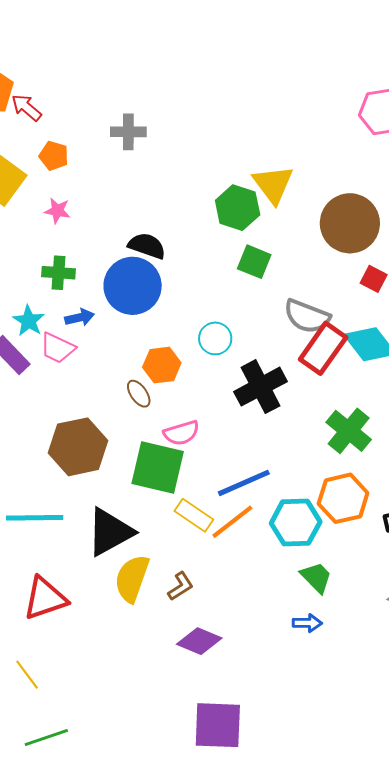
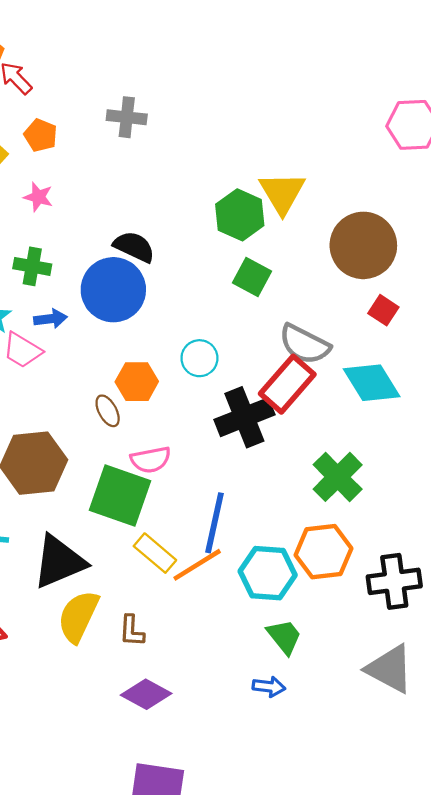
red rectangle: (323, 348) -> (287, 384), moved
blue line: (244, 483) -> (215, 523), turned -60
brown L-shape: (181, 586) -> (132, 631), turned 120

